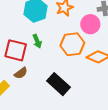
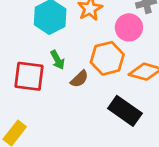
brown semicircle: (21, 73) -> (79, 79), moved
black rectangle: (59, 84) -> (125, 111), moved

